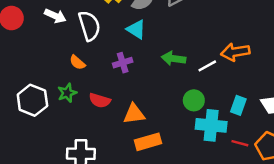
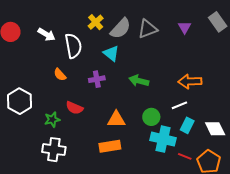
white line: (207, 66) -> (179, 105), moved
green star: (67, 93) -> (52, 120), moved
orange triangle: (134, 114) -> (116, 119), moved

